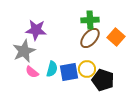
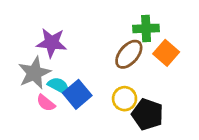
green cross: (90, 20) -> (146, 28), moved
cyan semicircle: (52, 69) -> (59, 86), moved, turned -77
blue square: (69, 72) -> (77, 94), moved, turned -30

